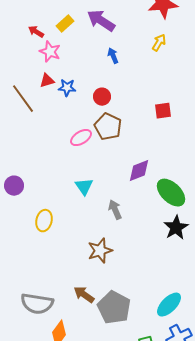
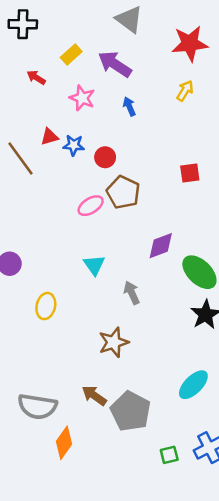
yellow rectangle: (65, 24) -> (71, 54), moved
pink star: (50, 52) -> (82, 98), moved
red circle: (102, 97) -> (105, 157), moved
cyan ellipse: (169, 305) -> (193, 385), moved

